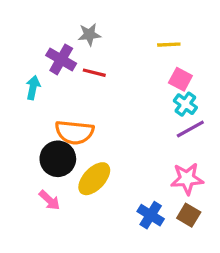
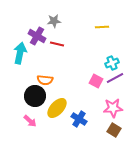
pink square: (180, 79) -> (96, 81), moved
cyan arrow: (33, 88) -> (20, 53), size x1.5
cyan cross: (185, 104) -> (112, 63), turned 32
orange semicircle: (74, 132) -> (45, 80), size x0.7
blue cross: (151, 215) -> (79, 119), moved

